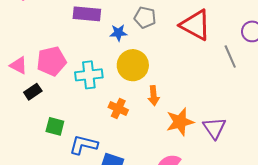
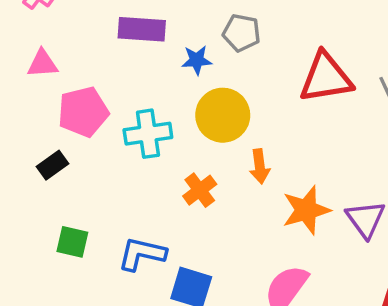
red triangle: (195, 25) -> (326, 78), moved, turned -36
pink triangle: (19, 65) -> (42, 64), moved, turned -30
orange cross: (118, 109) -> (200, 190), turned 30
green square: (55, 126) -> (72, 242), moved

